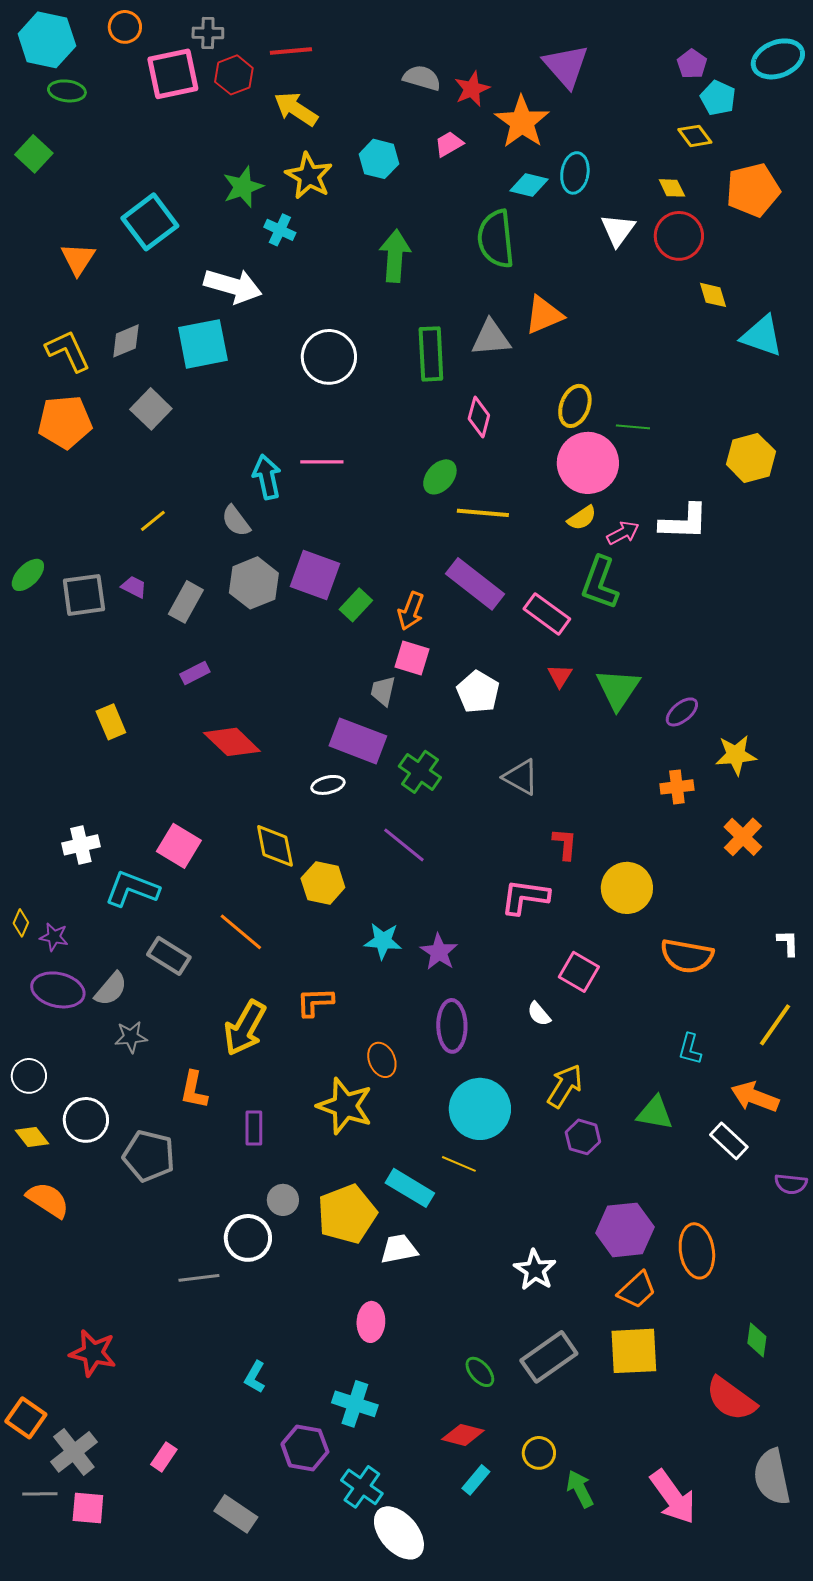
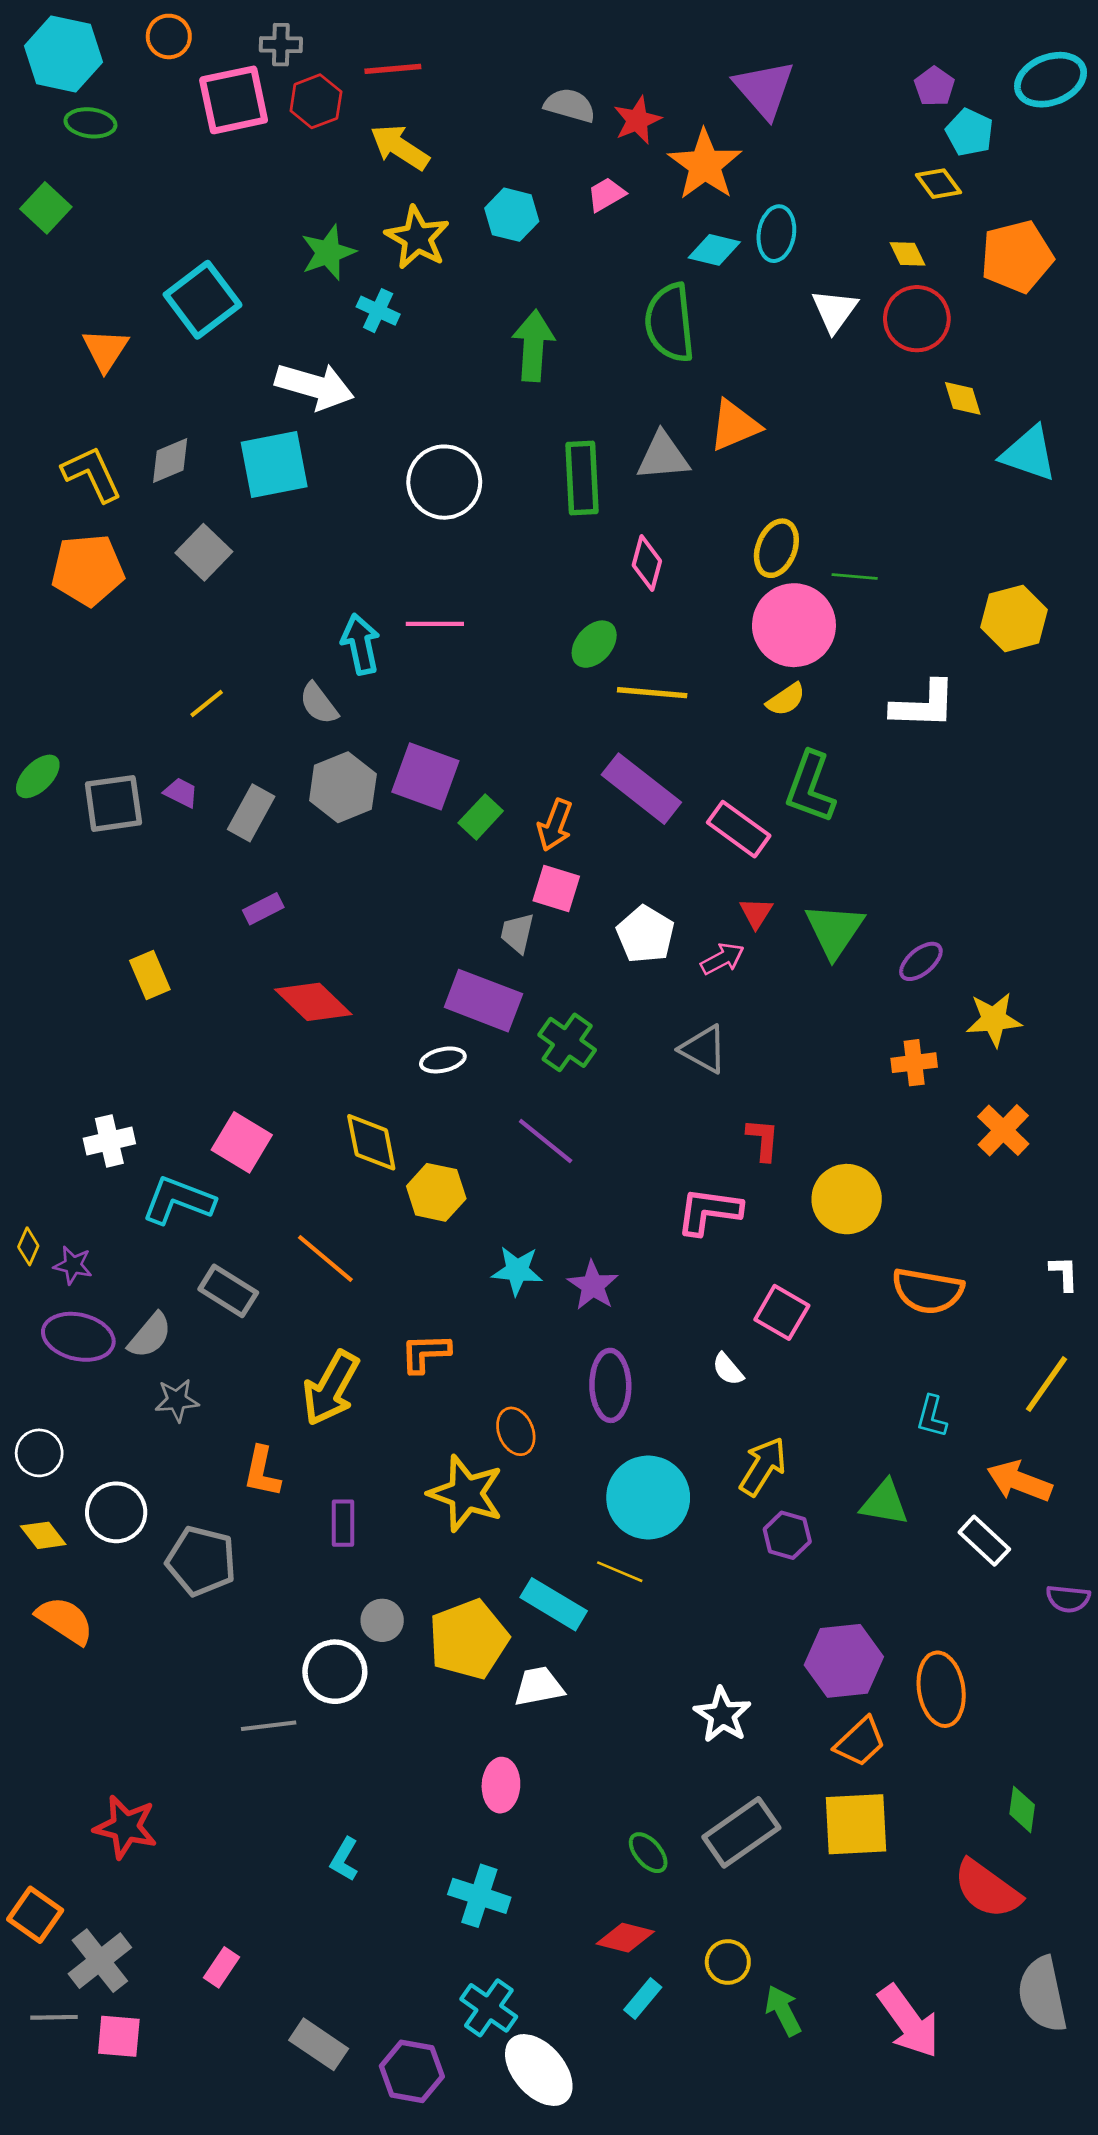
pink arrow: (623, 533) -> (722, 959), moved
purple hexagon: (305, 1448) -> (412, 2071), moved

